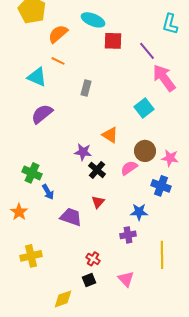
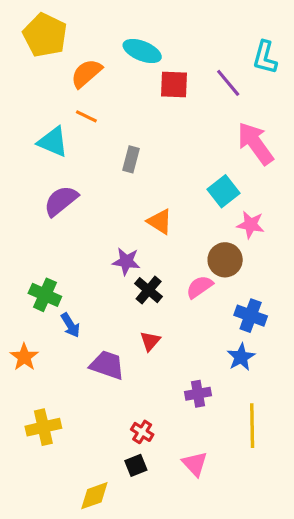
purple line: (147, 51) -> (228, 83), moved
orange triangle: (110, 135) -> (160, 222), moved
pink star: (170, 158) -> (251, 225), moved
blue star: (139, 212) -> (241, 357), moved, turned -30

